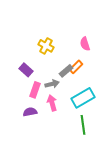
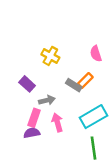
gray rectangle: (66, 71) -> (74, 85), turned 72
gray arrow: (52, 84) -> (47, 100), moved
pink rectangle: (35, 90) -> (34, 118), moved

